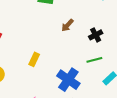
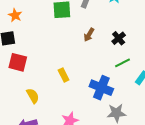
yellow rectangle: (34, 59) -> (64, 75), turned -40

